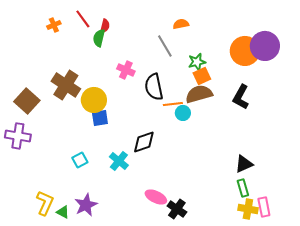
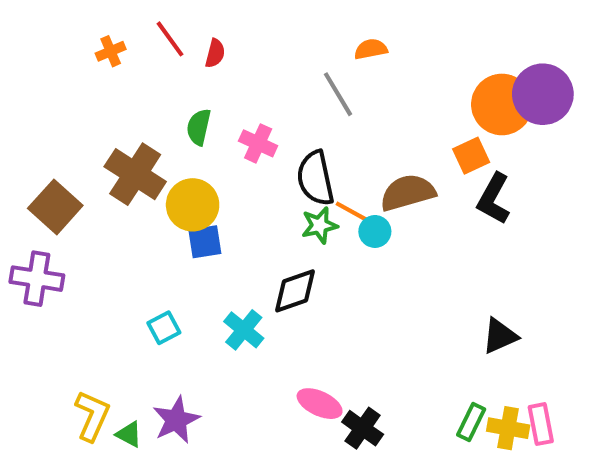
green semicircle: (99, 38) -> (199, 127), moved
green star: (197, 62) -> (320, 225), moved
orange square: (202, 76) -> (471, 156), moved
orange line: (173, 104) -> (354, 213), turned 36
green rectangle: (243, 188) -> (471, 422), moved, turned 42

